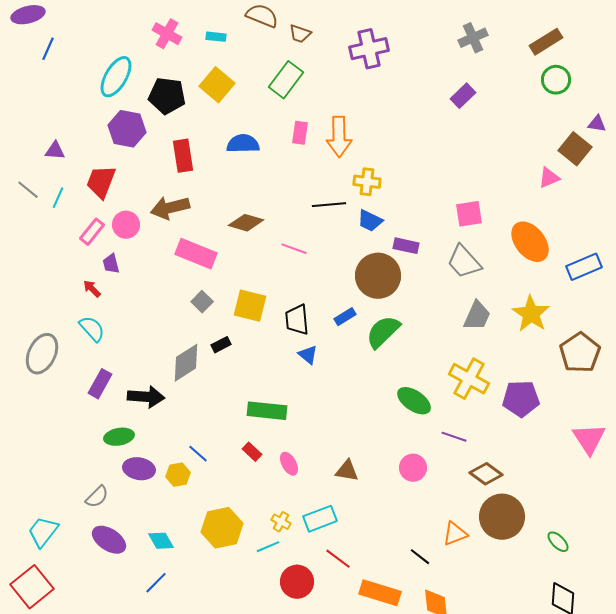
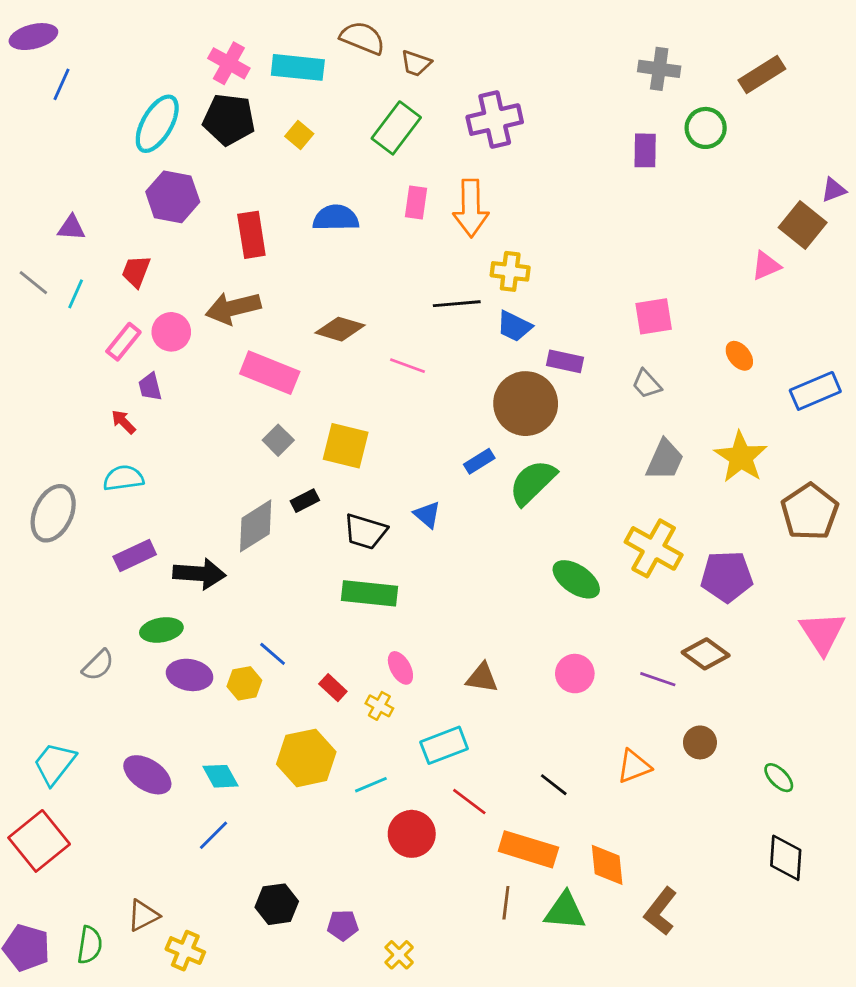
cyan rectangle: (216, 37) -> (298, 67), size x1.8
gray cross: (473, 38) -> (659, 69), turned 32
purple cross: (369, 49) -> (495, 120), moved
green circle: (556, 80) -> (706, 128), moved
yellow square: (217, 85) -> (299, 135), size x0.6
black pentagon: (167, 96) -> (229, 120), moved
purple rectangle: (463, 96) -> (645, 150), turned -45
purple triangle: (597, 124) -> (834, 190), turned -30
red trapezoid: (101, 182) -> (136, 271), size x0.7
orange ellipse: (530, 242) -> (739, 356), size x0.5
gray trapezoid: (464, 262) -> (647, 384), size x0.6
black trapezoid: (297, 320) -> (365, 532), moved, turned -68
cyan semicircle: (92, 329) -> (123, 478), turned -56
purple rectangle: (100, 384) -> (135, 555), turned 36
purple line: (454, 437) -> (658, 679), moved
red rectangle: (252, 452) -> (333, 688), moved
brown diamond: (486, 474) -> (706, 654), moved
gray semicircle: (97, 497) -> (98, 665), moved
brown circle: (502, 517) -> (700, 742), size x0.5
yellow cross: (281, 522) -> (379, 706), moved
black line: (420, 557) -> (554, 785), moved

